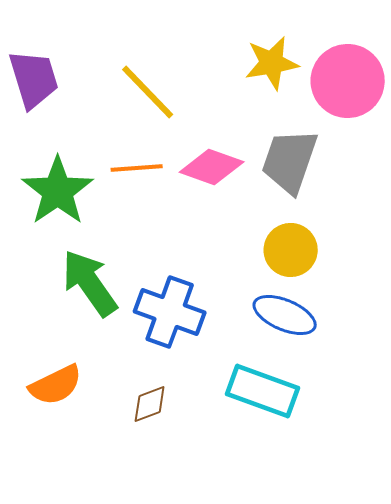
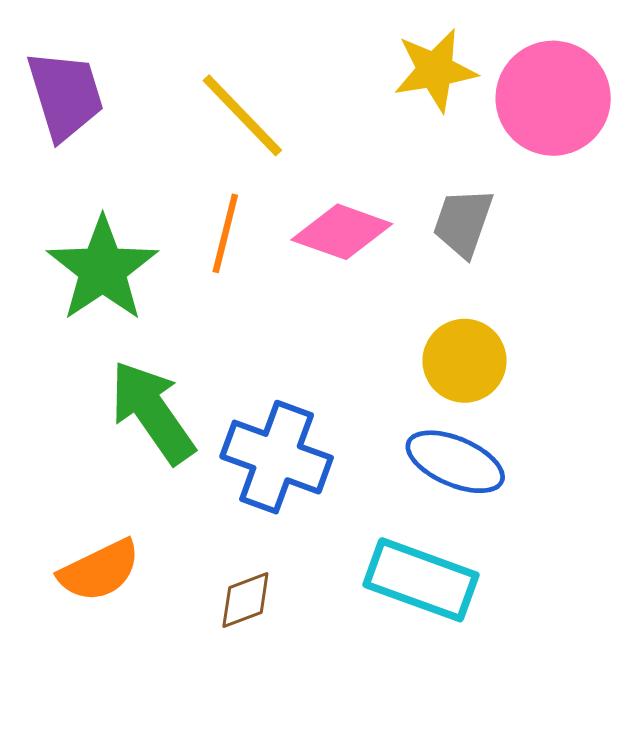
gray trapezoid: (290, 161) -> (463, 222), size x0.7
orange line: (137, 168) -> (225, 233), turned -72

